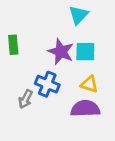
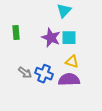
blue cross: (47, 84) -> (44, 74), moved
gray arrow: (26, 99) -> (25, 73), turned -80

